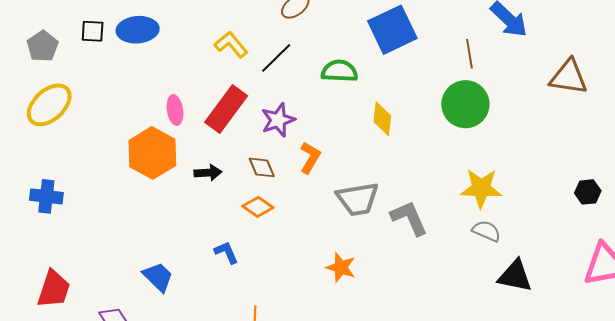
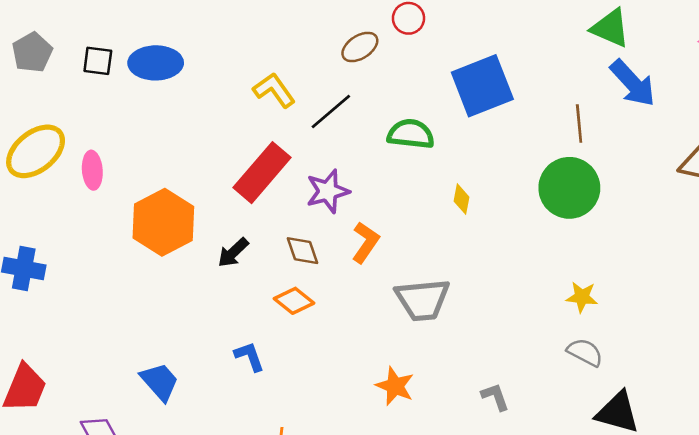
gray pentagon: (43, 46) -> (32, 52), moved
pink ellipse: (175, 110) -> (92, 170), moved
yellow diamond: (382, 119) -> (461, 199), size x0.7
black arrow: (208, 173) -> (233, 252), turned 136
yellow star: (481, 188) -> (582, 297), size x0.6
gray L-shape: (409, 218) -> (495, 397), moved, size x0.6

